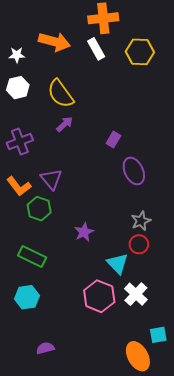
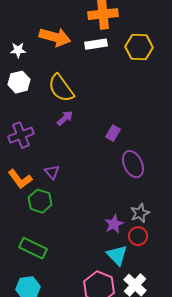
white rectangle: (96, 49) -> (96, 44), turned -70
purple triangle: (51, 179) -> (52, 172), size x0.7
purple star: (84, 232) -> (114, 224), moved

